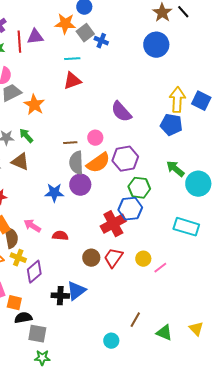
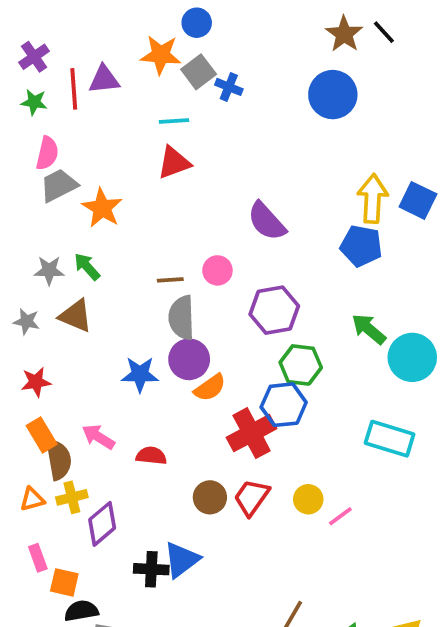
orange semicircle: (98, 163) -> (210, 388), moved, size x0.7
yellow cross: (18, 258) -> (72, 497), turned -35

